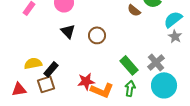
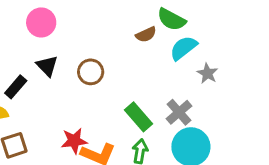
brown semicircle: (134, 10) -> (146, 34), turned -64
cyan semicircle: (173, 19) -> (183, 48), moved
black rectangle: (51, 69) -> (16, 87), moved

